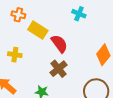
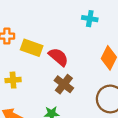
cyan cross: (79, 14) -> (90, 19), moved

